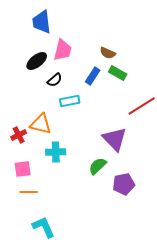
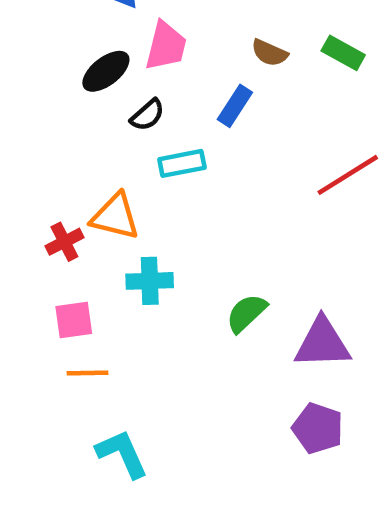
green rectangle: (118, 73) -> (343, 53), moved
purple triangle: (115, 139) -> (322, 343), moved, turned -48
purple pentagon: (124, 184) -> (318, 428), moved, turned 30

